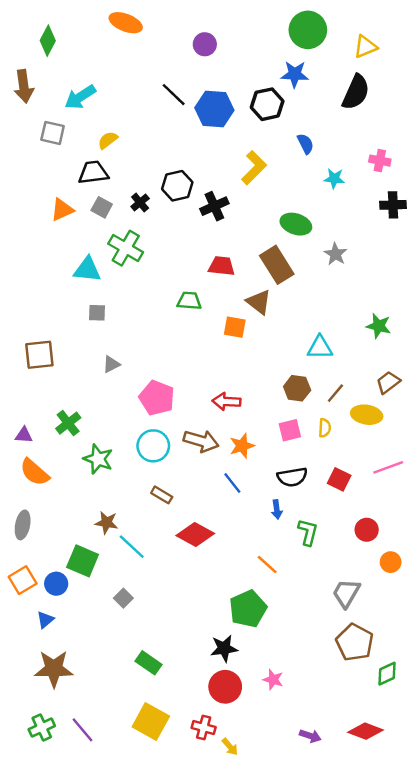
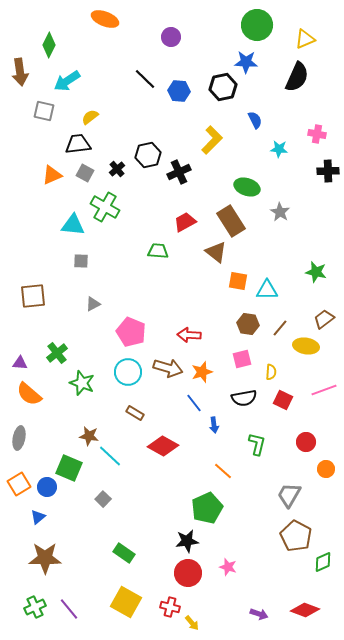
green diamond: (48, 41) -> (49, 45), moved
blue hexagon: (214, 109) -> (179, 91), size x0.7
red trapezoid: (222, 266) -> (185, 222), turned -35
orange square: (235, 327) -> (238, 281), moved
yellow semicircle: (325, 428) -> (271, 372), moved
blue arrow: (277, 509) -> (214, 425), moved

